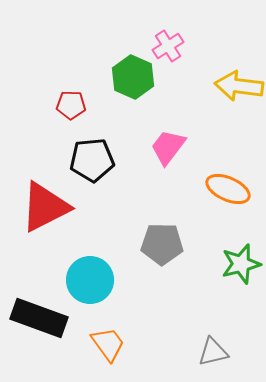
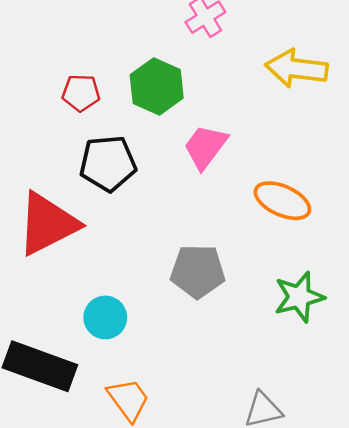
green hexagon: (133, 77) -> (157, 86), moved
cyan circle: (90, 280) -> (105, 317), size x0.7

